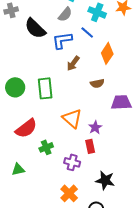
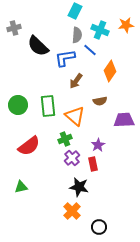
gray semicircle: (65, 14) -> (77, 35), moved, turned -35
orange triangle: (72, 118) -> (75, 116), moved
green cross: (46, 147) -> (65, 139), moved
purple cross: (72, 162) -> (72, 158), moved, turned 35
black star: (105, 180) -> (79, 187), moved

